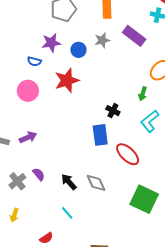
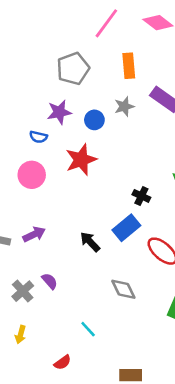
blue rectangle: (100, 135) -> (126, 228), turned 60
black arrow: (69, 182) -> (90, 242), moved

